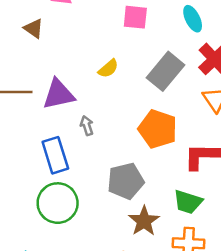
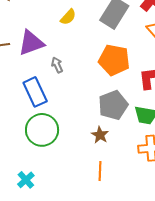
gray pentagon: (126, 181) -> (113, 105), moved
brown star: (144, 221) -> (100, 135), moved, size x0.7

